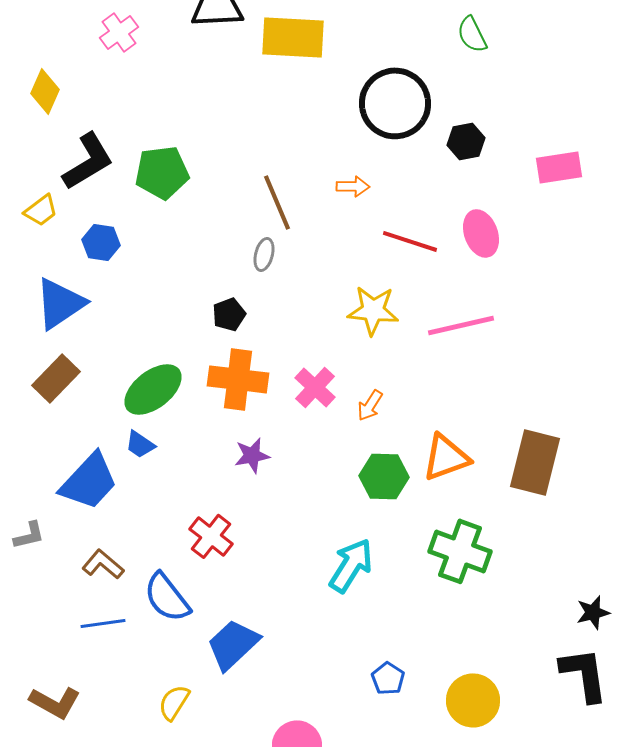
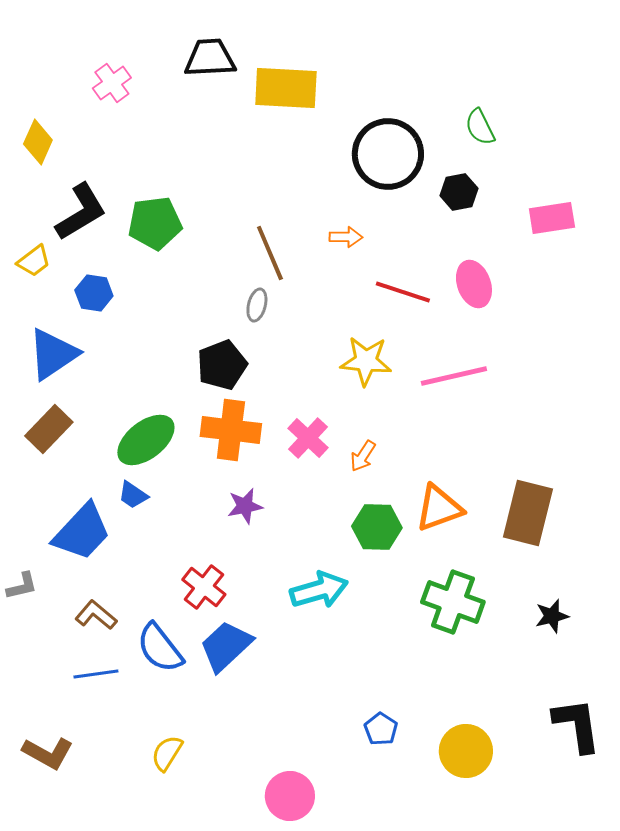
green semicircle: (472, 34) -> (480, 127), moved
black pentagon: (229, 314) -> (222, 365), size x1.5
cyan arrow: (351, 565) -> (319, 590), moved, turned 42
black star: (593, 612) -> (552, 616), moved
blue trapezoid: (233, 644) -> (226, 646), moved

